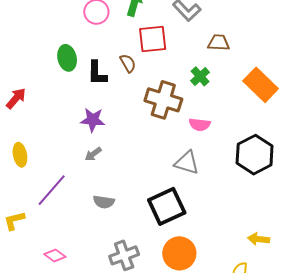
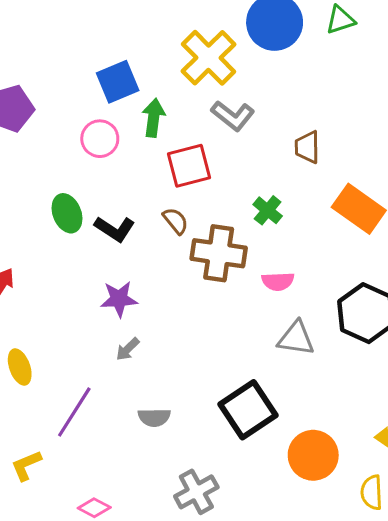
brown trapezoid: (219, 43) -> (307, 147), moved, turned -85
brown semicircle: (128, 63) -> (176, 221), moved
black L-shape: (97, 73) -> (115, 229), turned -48
gray triangle: (187, 163) -> (296, 338), moved
orange circle: (179, 253) -> (313, 455), moved

